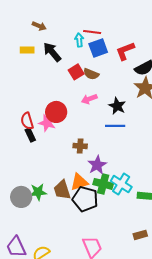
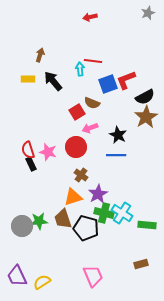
brown arrow: (39, 26) -> (40, 55), turned -96
blue square: (98, 48) -> (108, 84), moved
red square: (76, 72) -> (77, 112), moved
red circle: (56, 112) -> (76, 147), moved
brown cross: (80, 146) -> (81, 175), turned 32
orange triangle: (79, 182) -> (73, 197), moved

